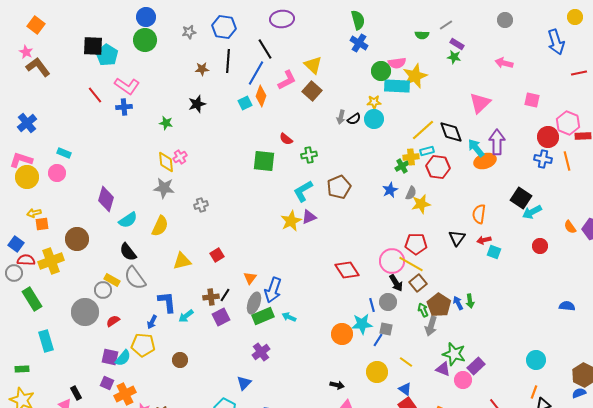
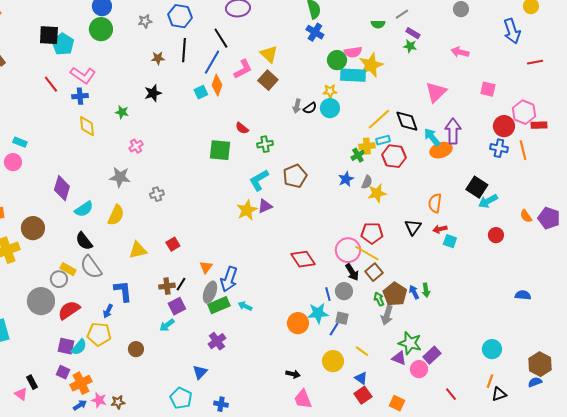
yellow diamond: (166, 162) -> (87, 126), moved
cyan arrow: (186, 316) -> (167, 325), moved
red semicircle: (113, 321) -> (69, 310), size x1.6

